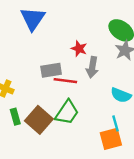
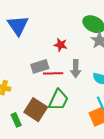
gray arrow: (92, 67) -> (76, 69), moved
green rectangle: (15, 117) -> (16, 120), moved

